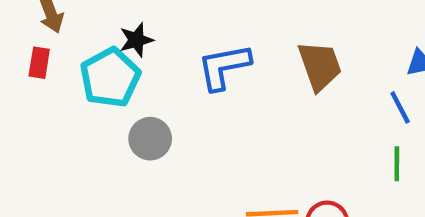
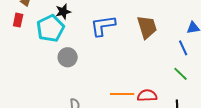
green line: (397, 164) -> (180, 74), turned -49

